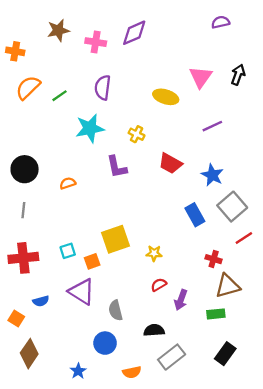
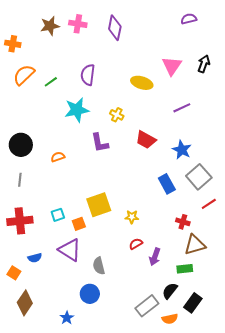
purple diamond: (134, 33) -> (115, 28), turned -55
pink cross: (96, 42) -> (78, 24), moved
black semicircle: (154, 330) -> (170, 291), moved, turned -48
orange semicircle: (132, 372) -> (170, 319), moved

